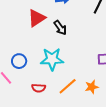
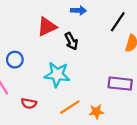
blue circle: (19, 61) -> (15, 60), moved
red semicircle: (39, 88) -> (29, 103), moved

